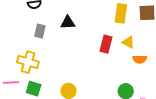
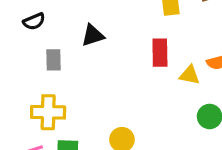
yellow triangle: (128, 42) -> (190, 75), moved

